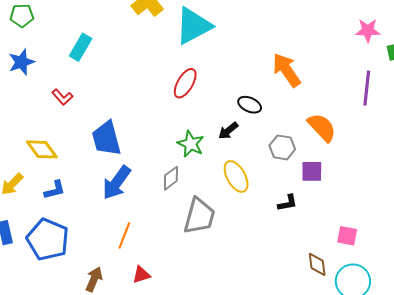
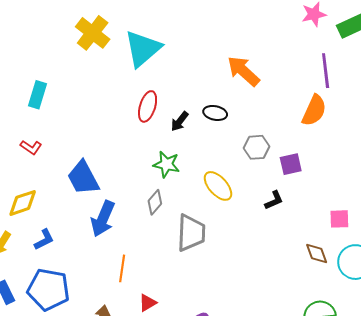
orange semicircle: (322, 127) -> (314, 110), moved, turned 80
black arrow: (228, 131) -> (180, 121), moved
yellow diamond: (42, 149) -> (23, 203), turned -60

